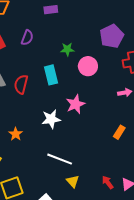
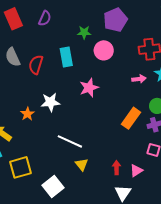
purple pentagon: (112, 36) -> (115, 20), moved
white star: (51, 119) -> (50, 102), moved
orange rectangle: (119, 132) -> (131, 118), size x1.5
red arrow: (108, 182) -> (117, 168), turned 32

